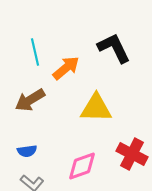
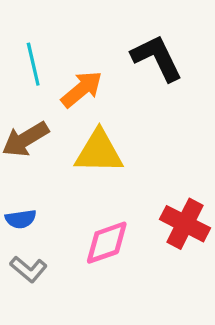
yellow triangle: (96, 108) -> (99, 152), moved

